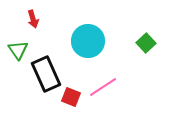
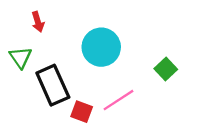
green square: (146, 43) -> (166, 69), moved

